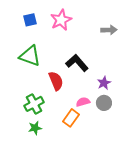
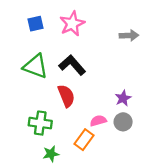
black L-shape: (77, 63) -> (72, 65), moved
green cross: (34, 104) -> (40, 123), turned 36
green star: (35, 128) -> (51, 154), moved

